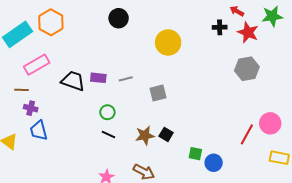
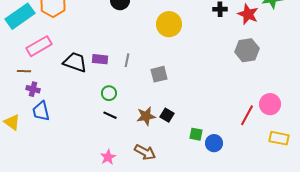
gray line: (126, 79) -> (127, 60), turned -64

